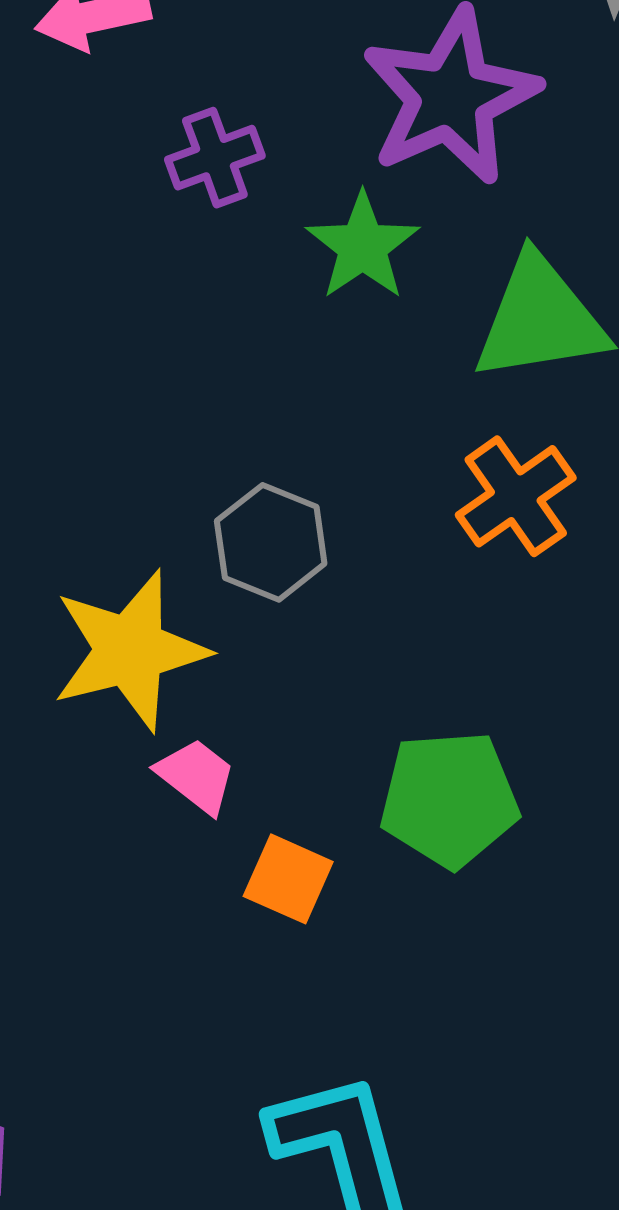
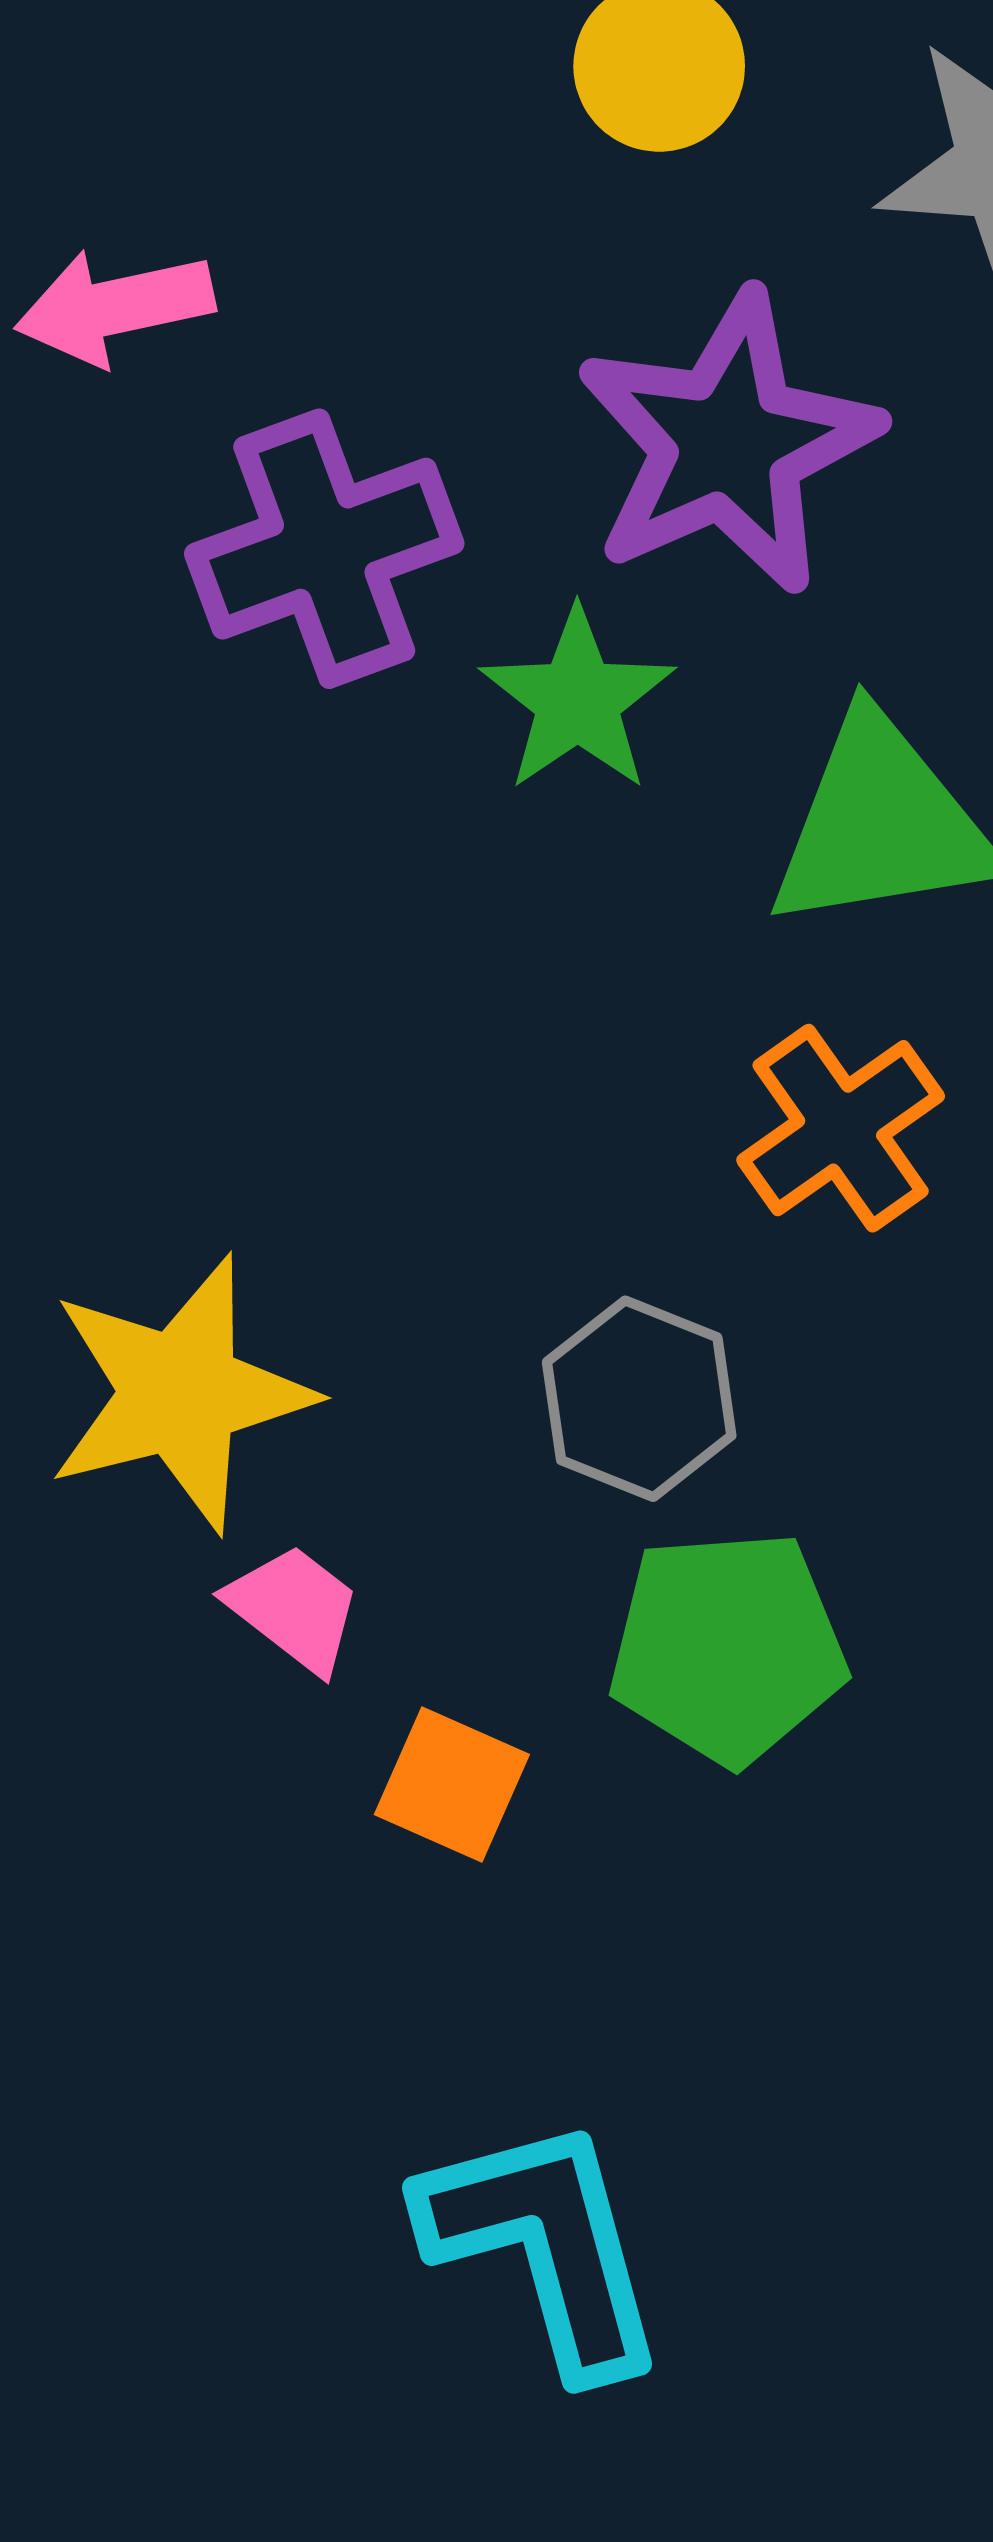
purple cross: (215, 158) -> (324, 549), size x1.6
gray hexagon: (271, 542) -> (639, 1399), moved

